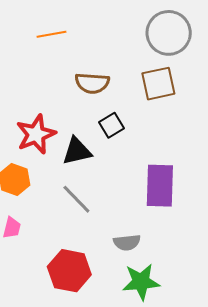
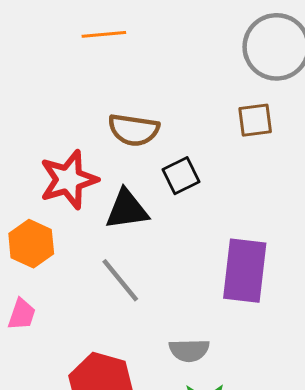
brown semicircle: (92, 83) -> (134, 130), moved
brown square: (158, 84) -> (255, 120), size x0.7

